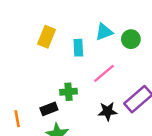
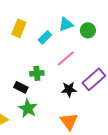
cyan rectangle: (78, 48) -> (45, 37), turned 48
black rectangle: (49, 109) -> (21, 87), turned 48

